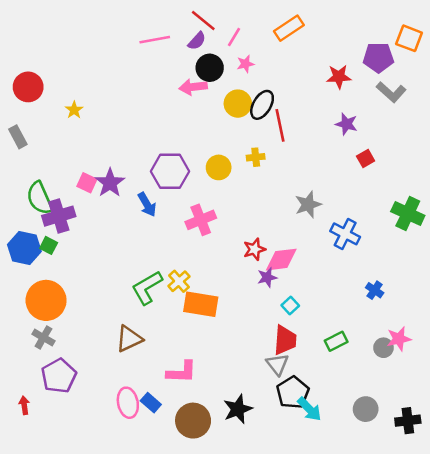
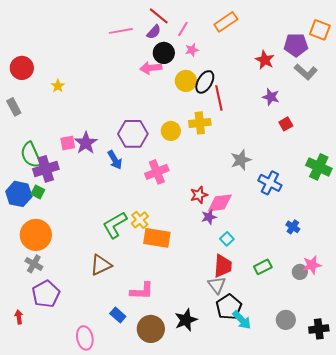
red star: (339, 77) -> (265, 60), turned 30
yellow cross: (256, 157) -> (200, 123), size x1.5
pink square: (87, 183) -> (68, 143), turned -35
pink ellipse: (128, 403) -> (85, 338), moved

